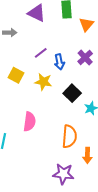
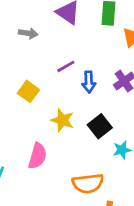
yellow star: (43, 82) -> (62, 120), moved
orange semicircle: (69, 136) -> (88, 183), turned 70

